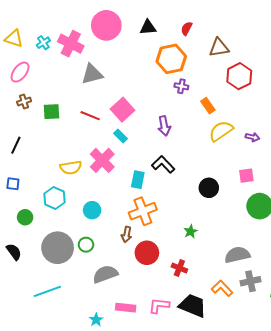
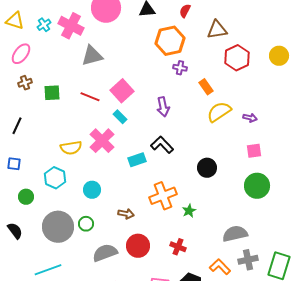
pink square: (246, 176) -> (254, 151), moved
cyan rectangle: (138, 180) -> (137, 160), turned 60
orange cross: (143, 211) -> (163, 196), moved
brown arrow: (127, 235) -> (126, 214), turned -91
red circle: (147, 253) -> (138, 246), moved

